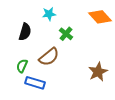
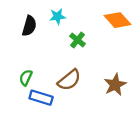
black semicircle: (25, 32) -> (29, 26), moved
brown semicircle: (49, 57) -> (69, 80), moved

